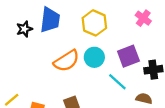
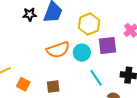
purple square: (128, 56) -> (107, 46), moved

